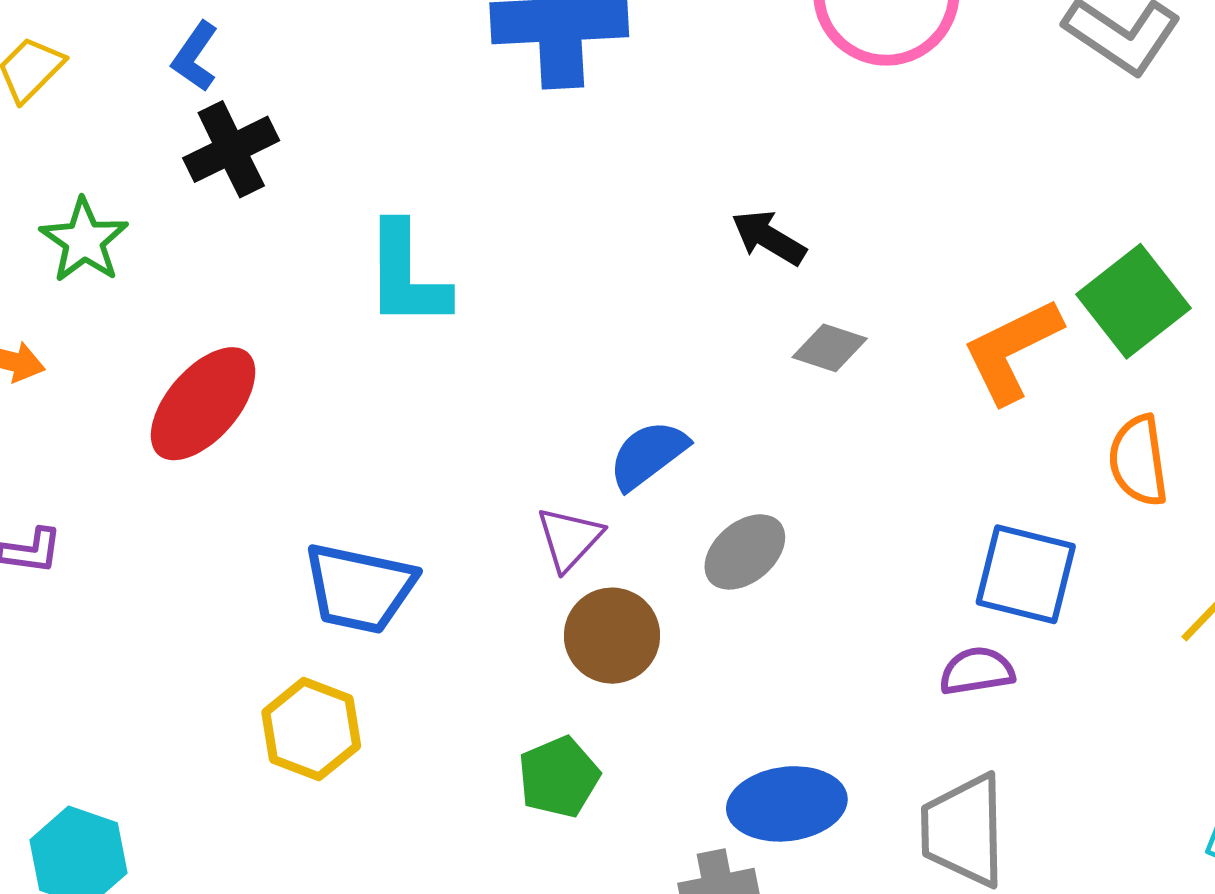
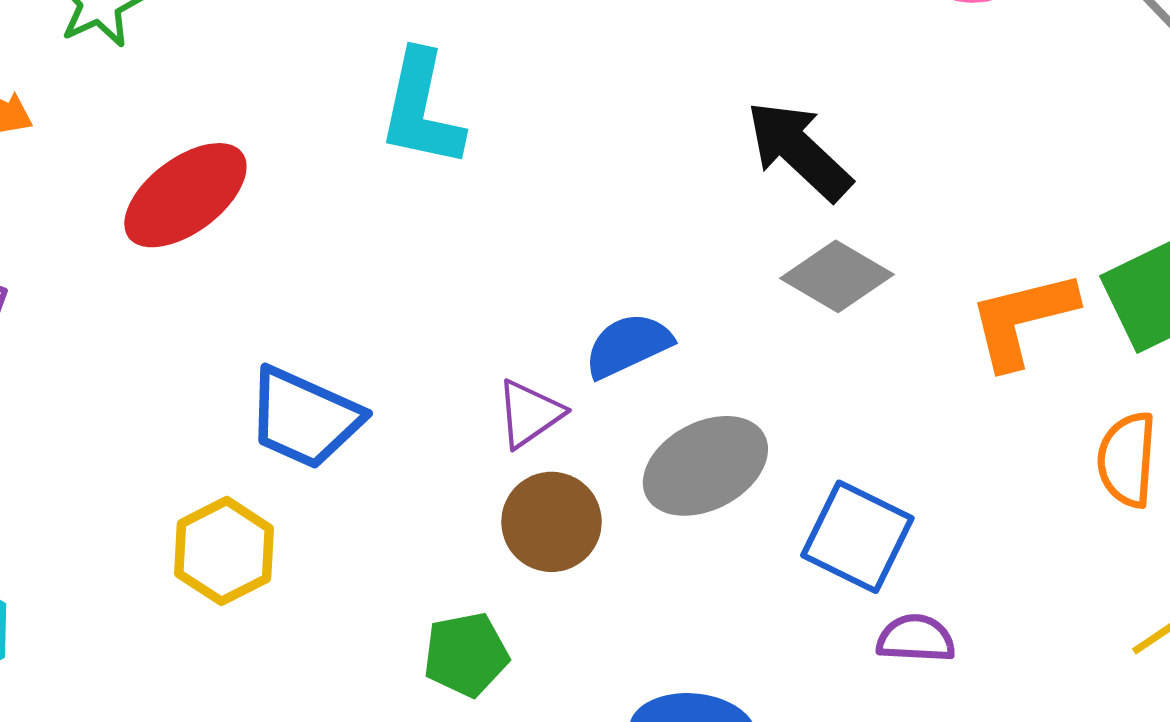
black arrow: (769, 238) -> (799, 151), size x1.5
gray diamond: (830, 348) -> (837, 276), size x1.4
gray ellipse: (745, 552) -> (705, 466), size x1.4
blue square: (1026, 574) -> (857, 537), moved

